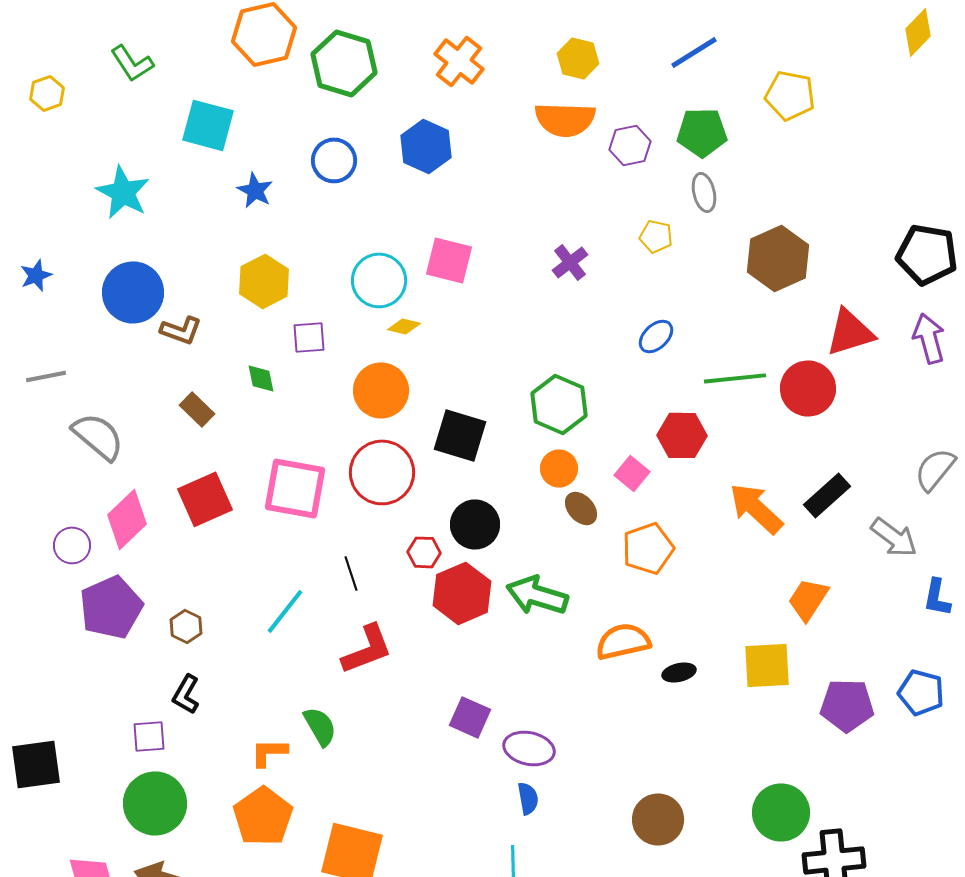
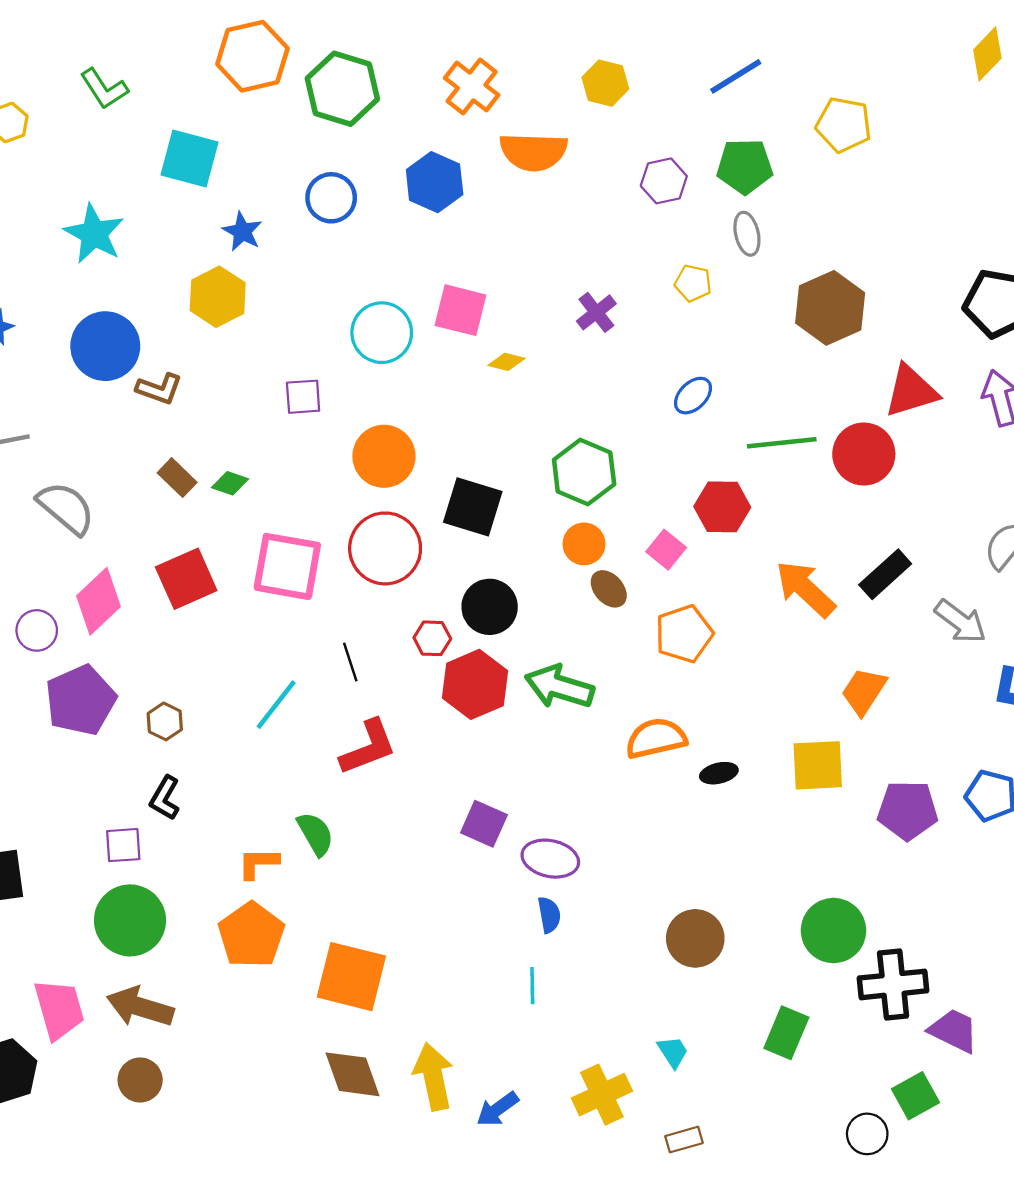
orange semicircle: (565, 119) -> (533, 152), moved
yellow hexagon: (264, 281) -> (218, 297), moved
yellow diamond: (404, 326) -> (506, 362), moved
green diamond: (261, 378) -> (230, 483), moved, turned -60

